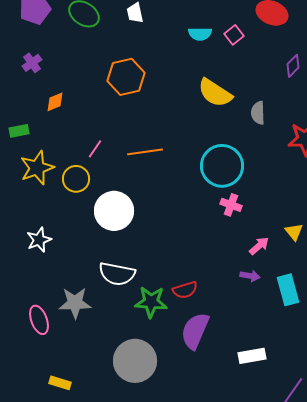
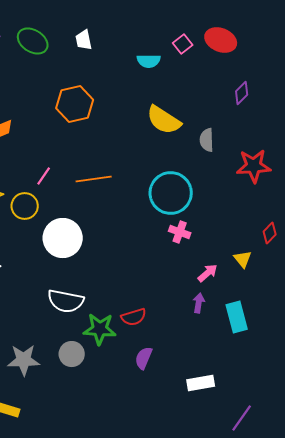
pink square: (234, 35) -> (183, 44), moved
purple arrow: (250, 276) -> (199, 303), turned -90
gray star: (75, 303) -> (24, 360), moved
purple semicircle: (195, 331) -> (144, 358), size x0.6
gray circle: (135, 361) -> (72, 354), moved, size x0.6

